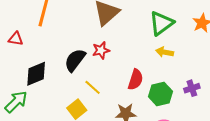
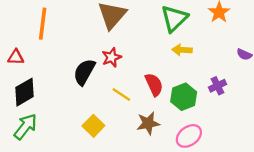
black diamond: (36, 74) -> (25, 92), moved
red semicircle: (136, 80) -> (154, 85), turned -35
yellow line: (93, 87) -> (121, 94), moved

